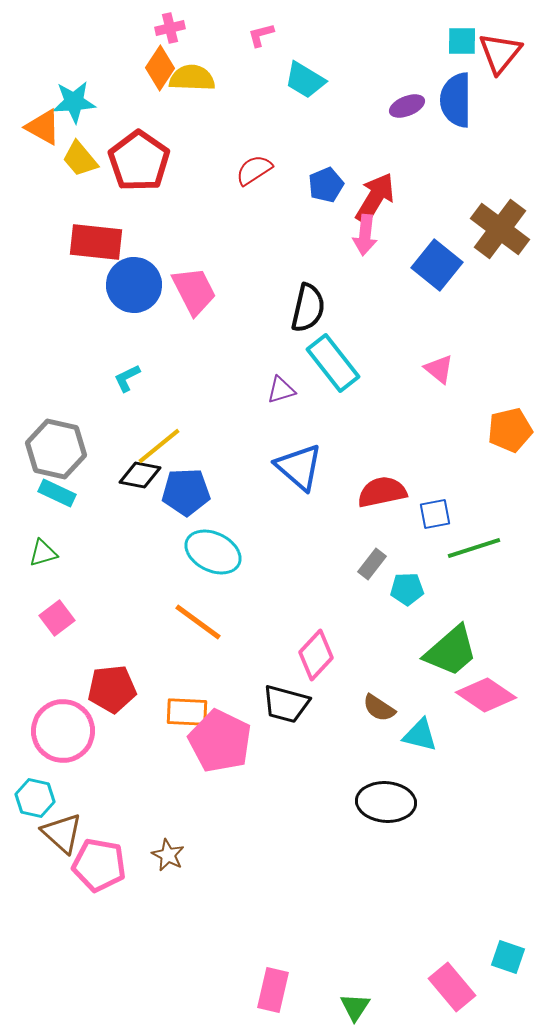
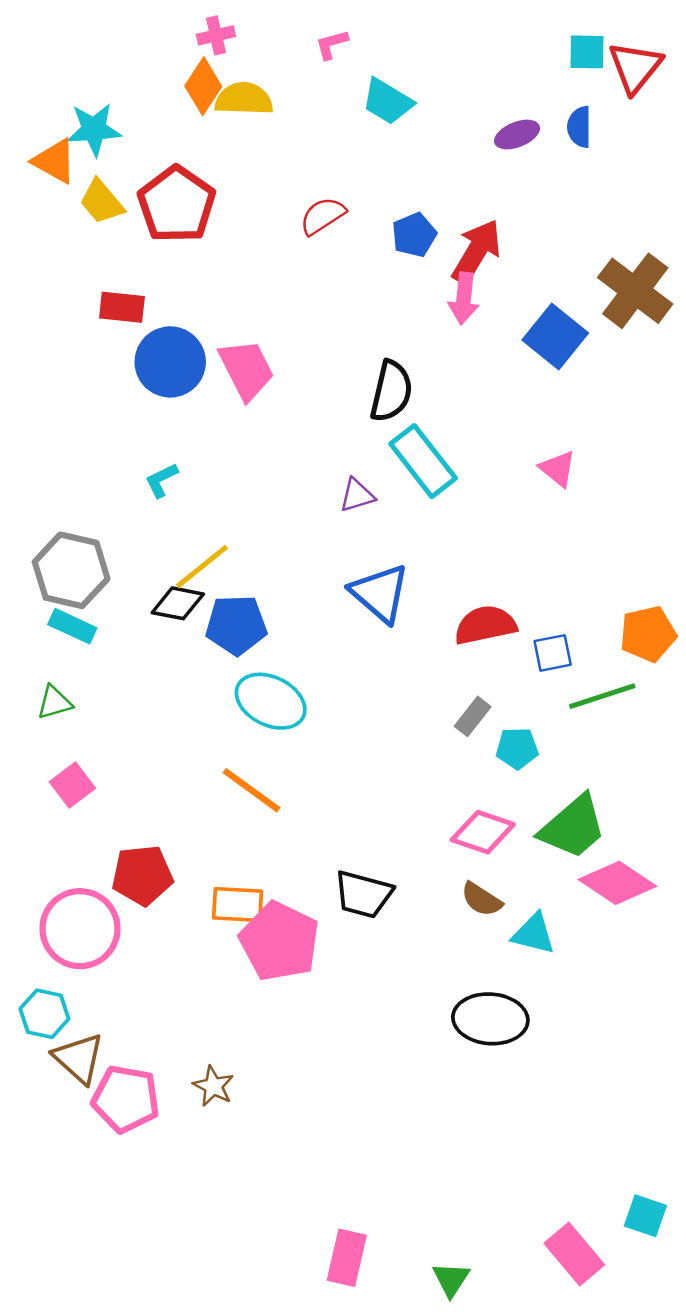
blue semicircle: (456, 100) -> (579, 127), size x0.6
red rectangle: (96, 242) -> (122, 307), size x0.7
orange pentagon: (510, 430) -> (648, 634), moved
pink diamond: (316, 655) -> (483, 832), moved, turned 66

